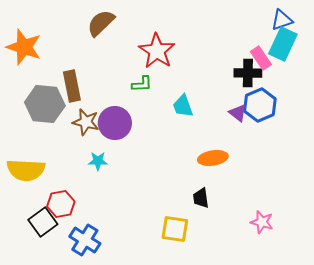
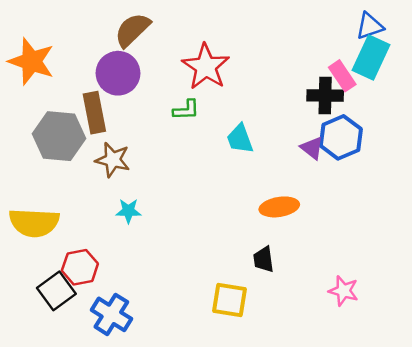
purple circle: (115, 123) -> (118, 73), moved

